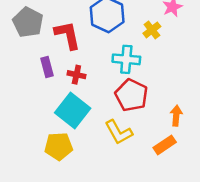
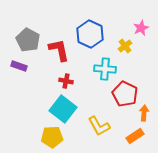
purple rectangle: (47, 67) -> (19, 66), moved, turned -56
red pentagon: (131, 95) -> (125, 94), moved

